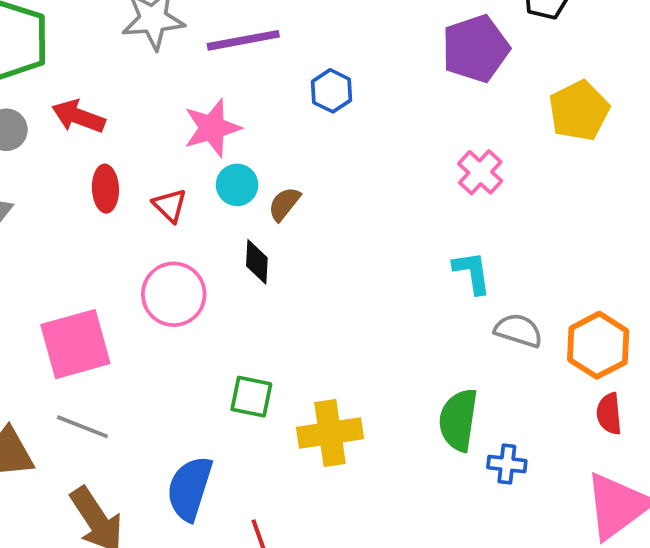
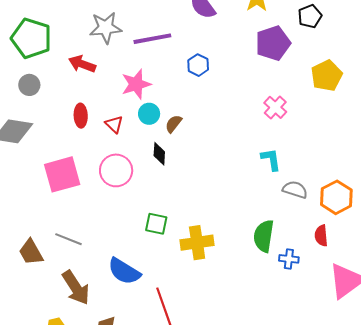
red arrow: (78, 116) -> (82, 64), moved
pink square: (75, 344) -> (62, 174), moved
red semicircle: (609, 414) -> (321, 236), moved
blue semicircle: (190, 488) -> (124, 271), turned -76

